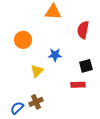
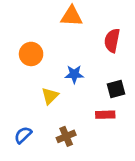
brown cross: (36, 102) -> (66, 136), moved
blue semicircle: (17, 108) -> (23, 135), moved

